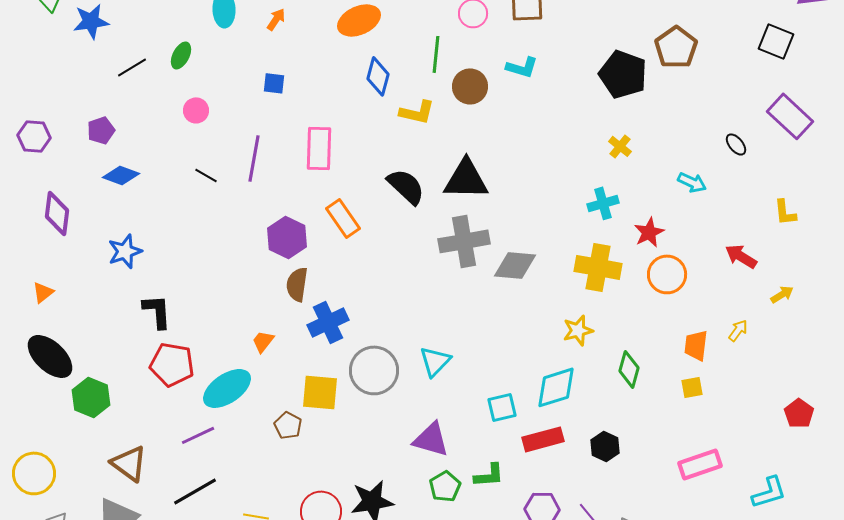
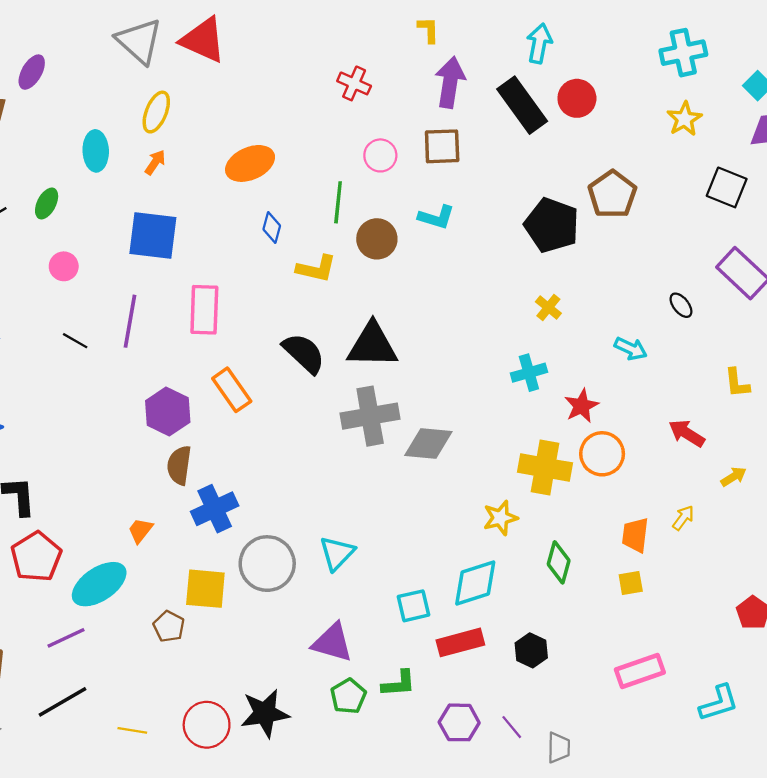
blue diamond: (378, 76) -> (272, 227), size x0.7
blue square: (274, 83) -> (153, 235), size x2.0
yellow cross: (598, 267) -> (545, 468), moved
red pentagon: (172, 364) -> (36, 557), turned 30

